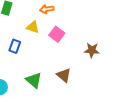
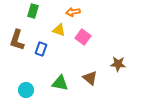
brown star: (92, 50) -> (118, 64), moved
green triangle: (34, 80) -> (60, 83), turned -30

